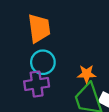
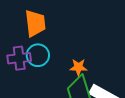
purple cross: (37, 84) -> (19, 58), moved

